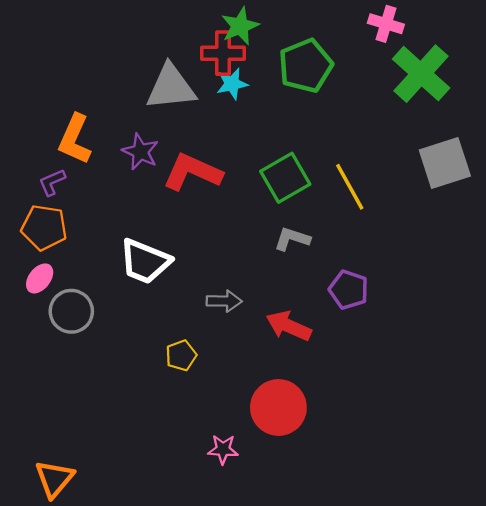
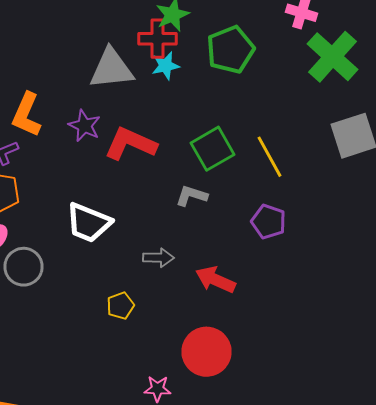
gray L-shape: (292, 239) -> (192, 196), moved
purple pentagon: (349, 290) -> (268, 222), moved

